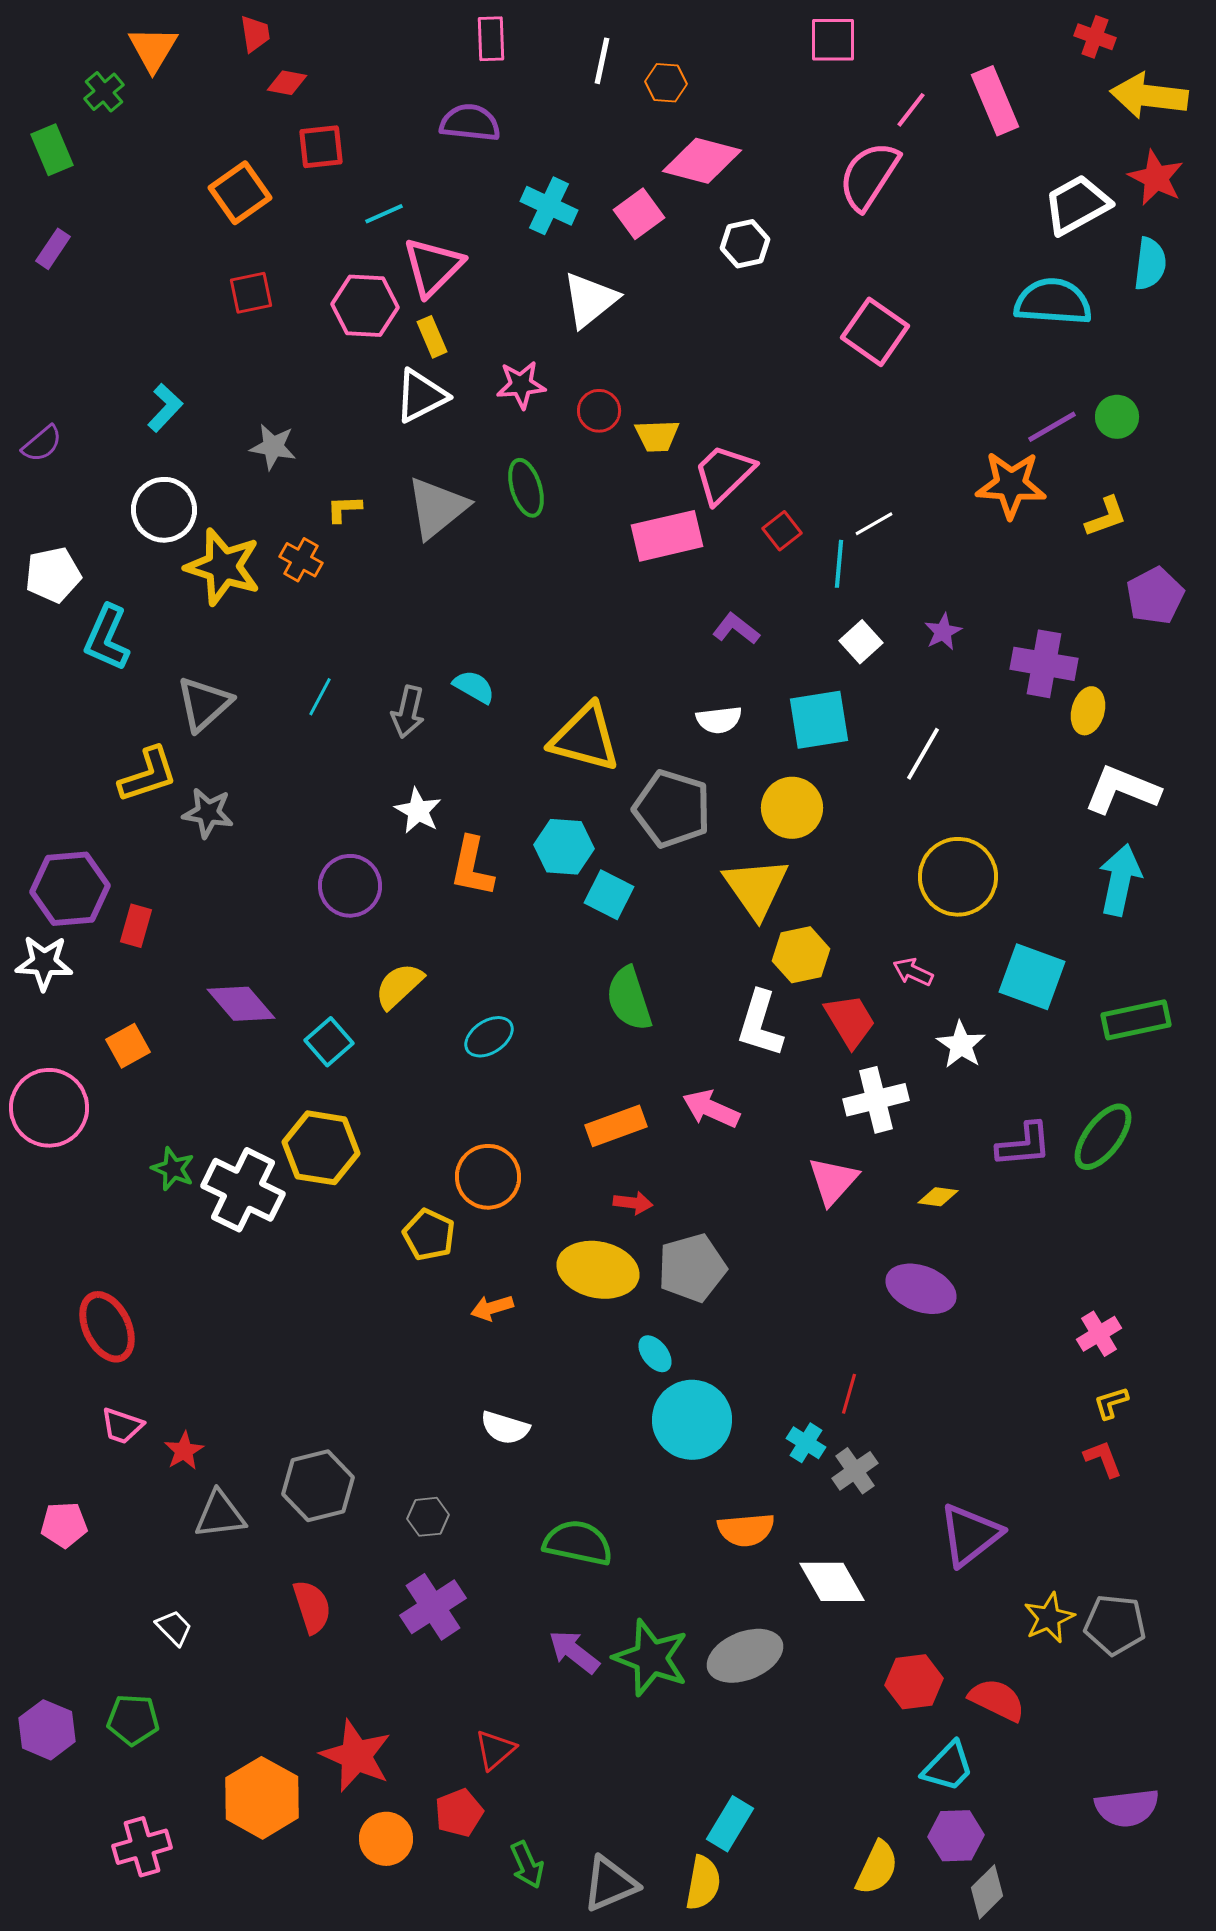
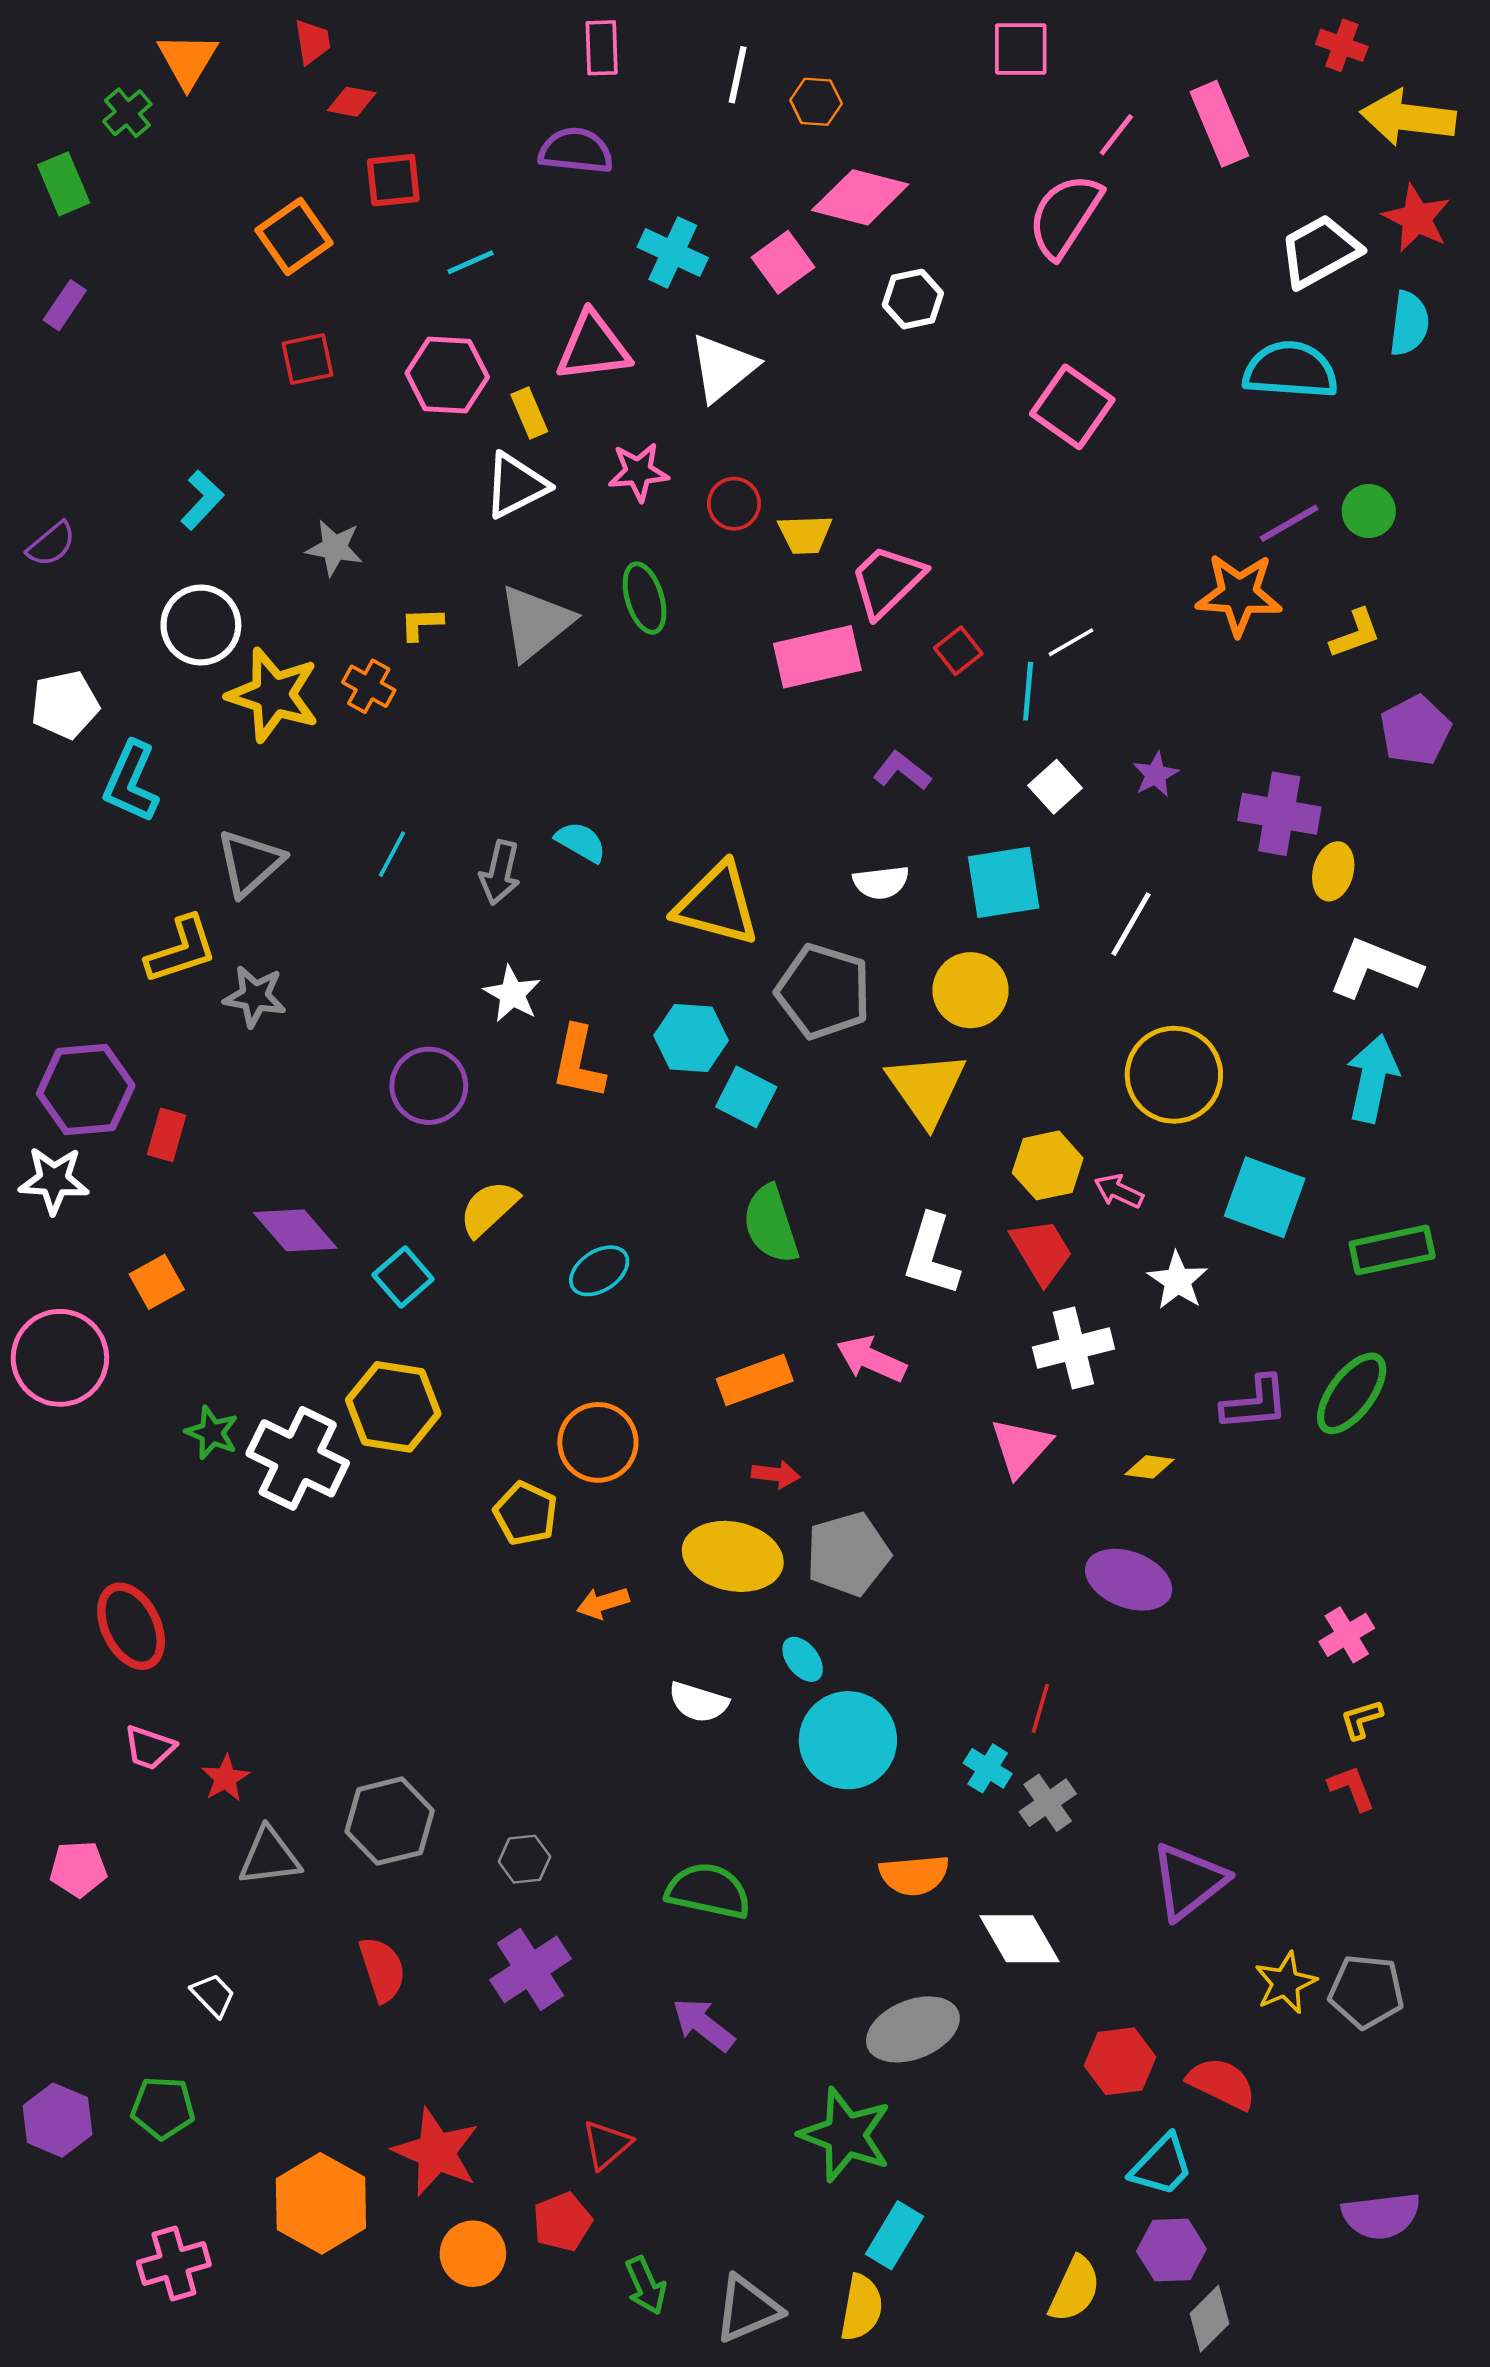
pink triangle: (433, 267) -> (593, 347), moved, turned 38
yellow hexagon: (801, 955) -> (1048, 1165), moved
white semicircle: (505, 1428) -> (698, 1702), moved
green star: (651, 1658) -> (845, 2135), moved

